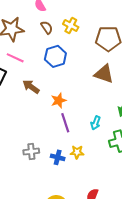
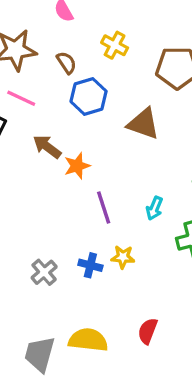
brown semicircle: (47, 27) -> (67, 63), moved
brown triangle: (104, 74) -> (143, 124), moved
orange star: (59, 100) -> (77, 166), moved
gray cross: (31, 151) -> (44, 272), moved, turned -35

